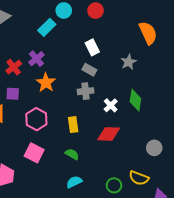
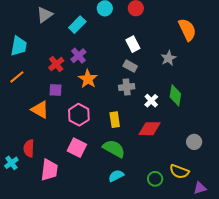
cyan rectangle: (47, 27) -> (77, 25), moved
green semicircle: (72, 154) -> (114, 149), size x1.6

